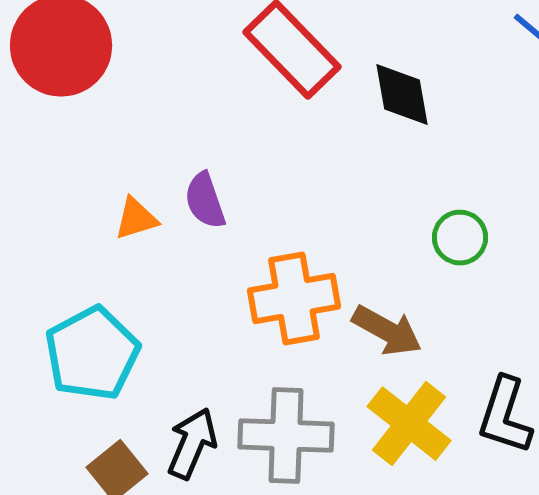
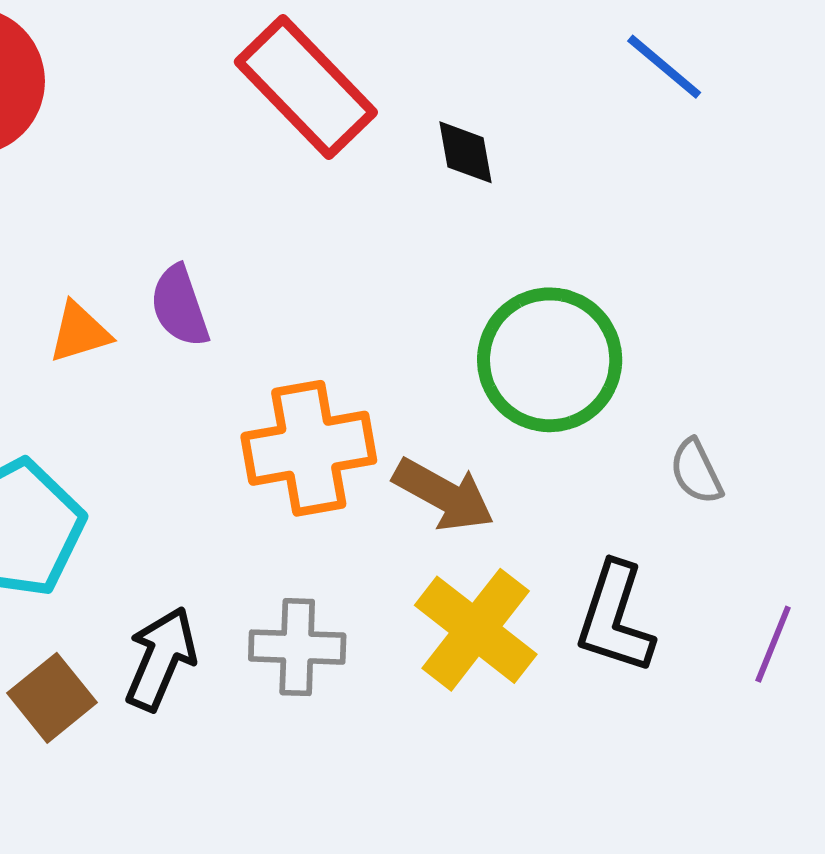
black diamond: (402, 95) -> (465, 152), size x0.7
green circle: (460, 238) -> (550, 360), size x1.8
gray cross: (286, 436) -> (297, 647), size x0.7

